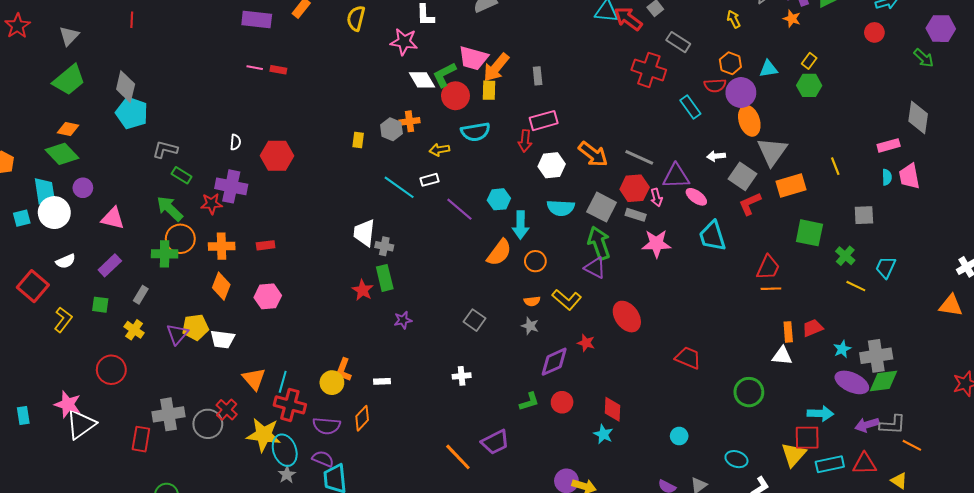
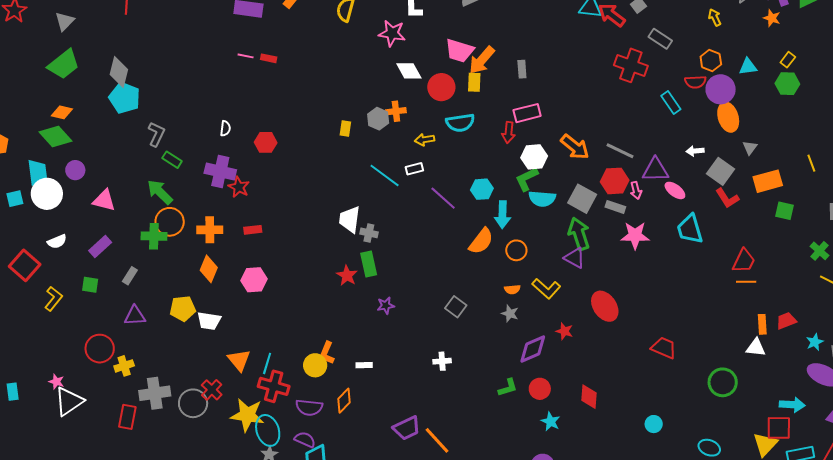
green L-shape: (444, 75) -> (527, 179), moved
gray L-shape: (165, 149) -> (156, 134), turned 100
gray triangle: (772, 152) -> (750, 148), size x0.5
red hexagon: (277, 156) -> (266, 142), size x0.7
red star: (212, 204) -> (239, 187), moved, turned 30
red L-shape: (750, 204) -> (727, 198), turned -100
green square: (809, 233) -> (784, 211), moved, size x0.7
yellow cross: (134, 330) -> (124, 366), moved, turned 36
purple triangle: (177, 334) -> (135, 316), moved, turned 45
pink star: (68, 404) -> (56, 382), size x0.6
cyan star: (603, 434) -> (551, 422), moved
purple trapezoid: (495, 442) -> (407, 428), moved

